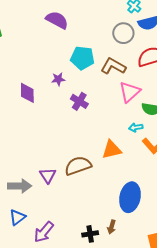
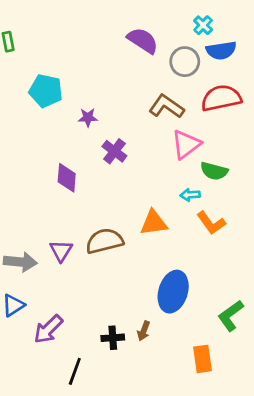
purple semicircle: (57, 20) -> (143, 40), moved
cyan pentagon: (82, 58) -> (46, 91), moved
purple diamond: (27, 93) -> (67, 178), moved

